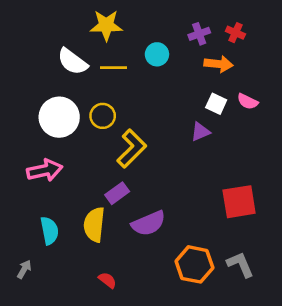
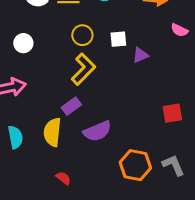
white square: (216, 104) -> (118, 39), moved, turned -30
yellow circle: (103, 116) -> (82, 35), moved
white circle: (59, 117) -> (23, 43), size x0.6
red square: (239, 202) -> (172, 113), size x0.7

